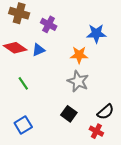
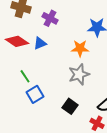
gray star: (78, 81) -> (79, 74), turned 30
blue square: (23, 125) -> (35, 94), moved

